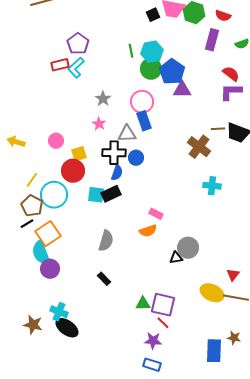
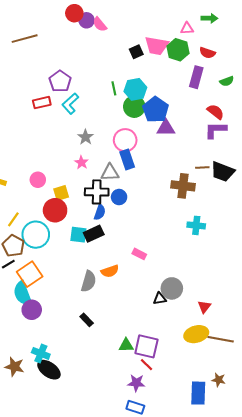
cyan L-shape: (76, 68) -> (70, 104), moved
brown cross: (199, 147) -> (183, 186), turned -30
orange semicircle: (148, 231) -> (110, 271), moved
red triangle: (233, 275) -> (204, 307), moved
yellow ellipse: (212, 293) -> (196, 334), turned -40

